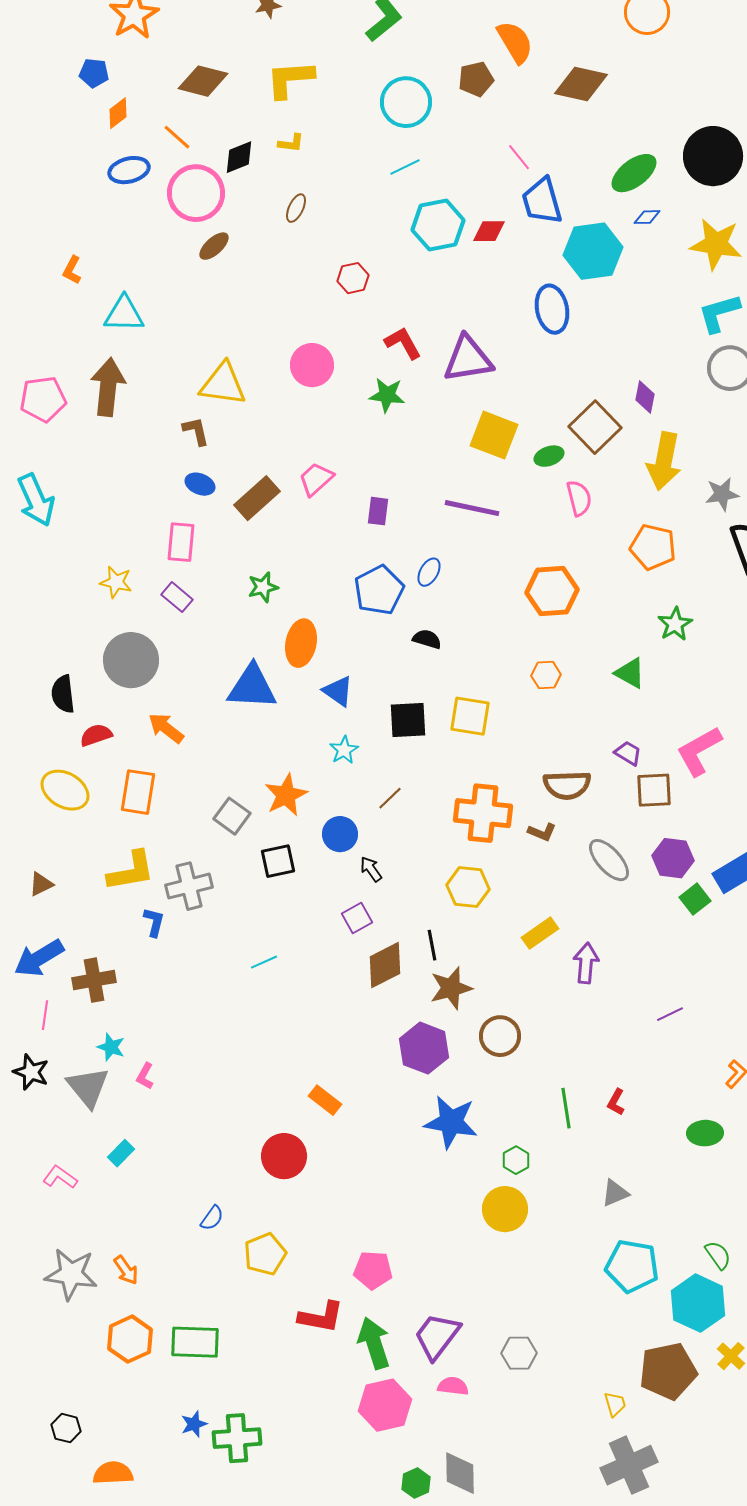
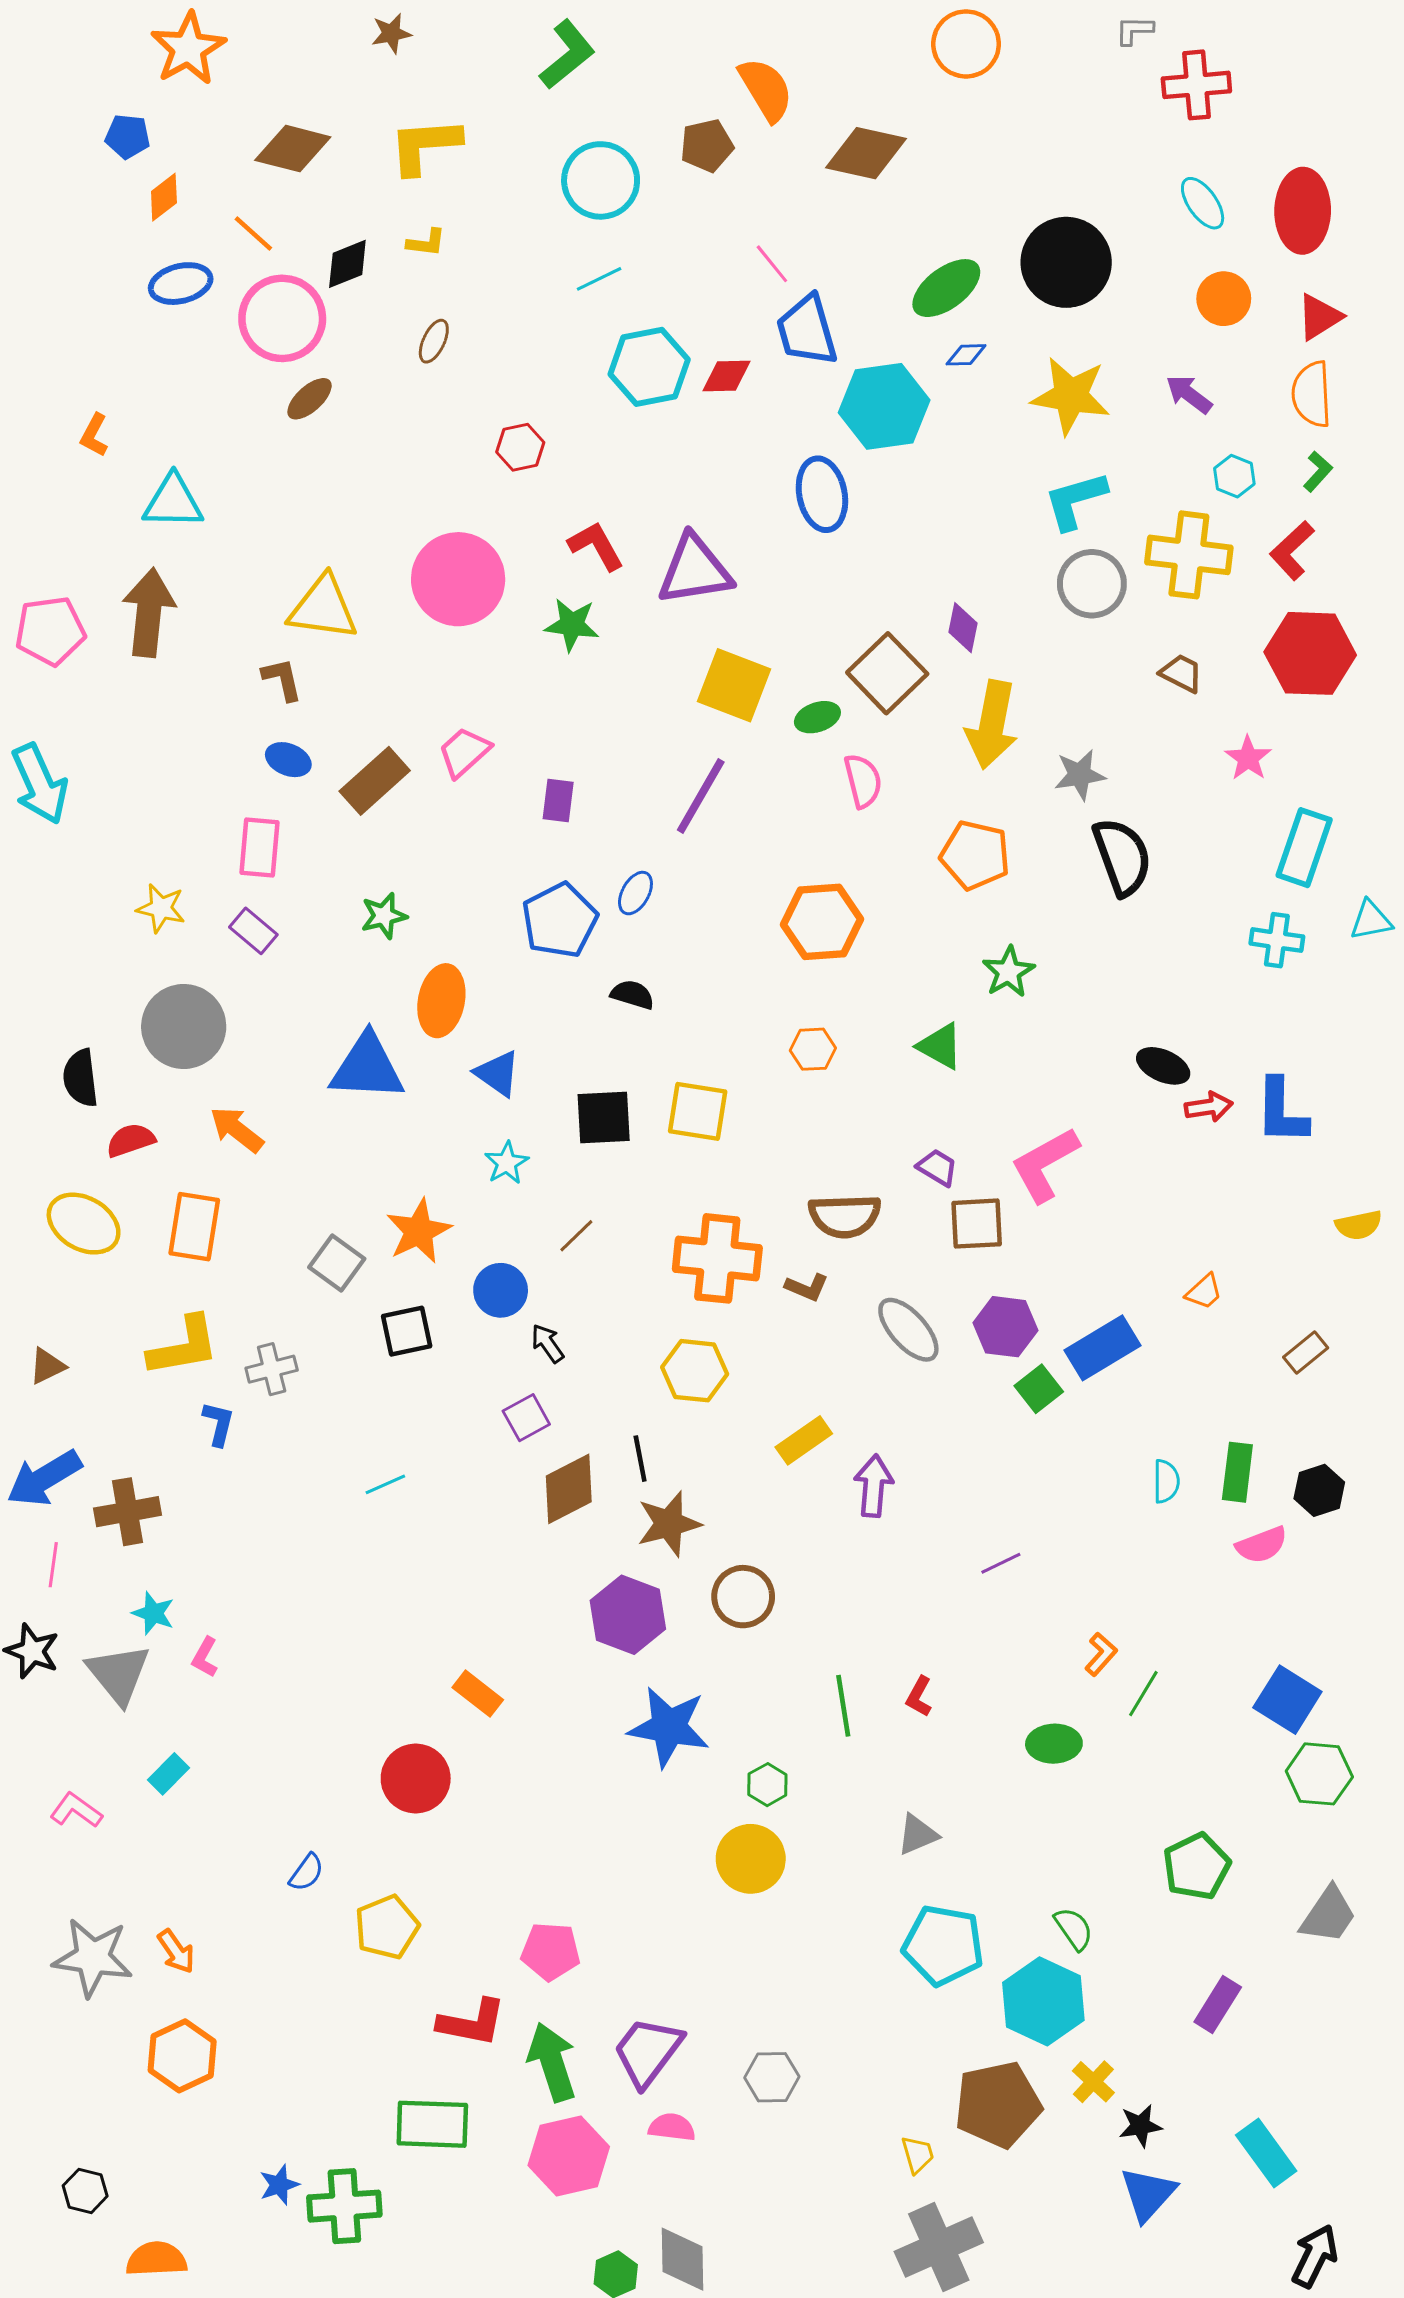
pink circle: (312, 365) -> (458, 579), size x1.4
purple line: (472, 508) -> (701, 796), turned -72
gray cross: (189, 886) -> (272, 1369), size x0.7
green rectangle: (195, 1342) -> (432, 2124), moved

